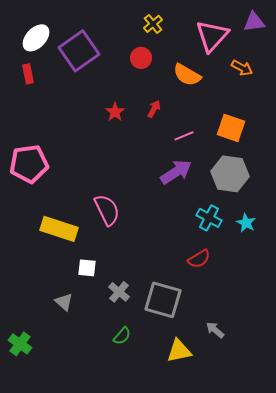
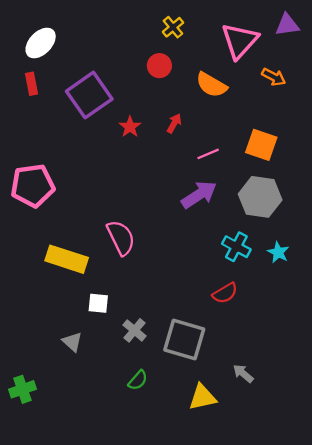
purple square: (79, 51) -> (89, 95), moved
green cross: (20, 344) -> (22, 389), turned 35

